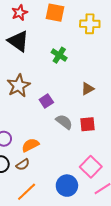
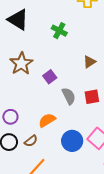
gray semicircle: (64, 122) -> (69, 96), turned 30
orange semicircle: (30, 145) -> (47, 120), moved
blue circle: (67, 186) -> (72, 141), moved

